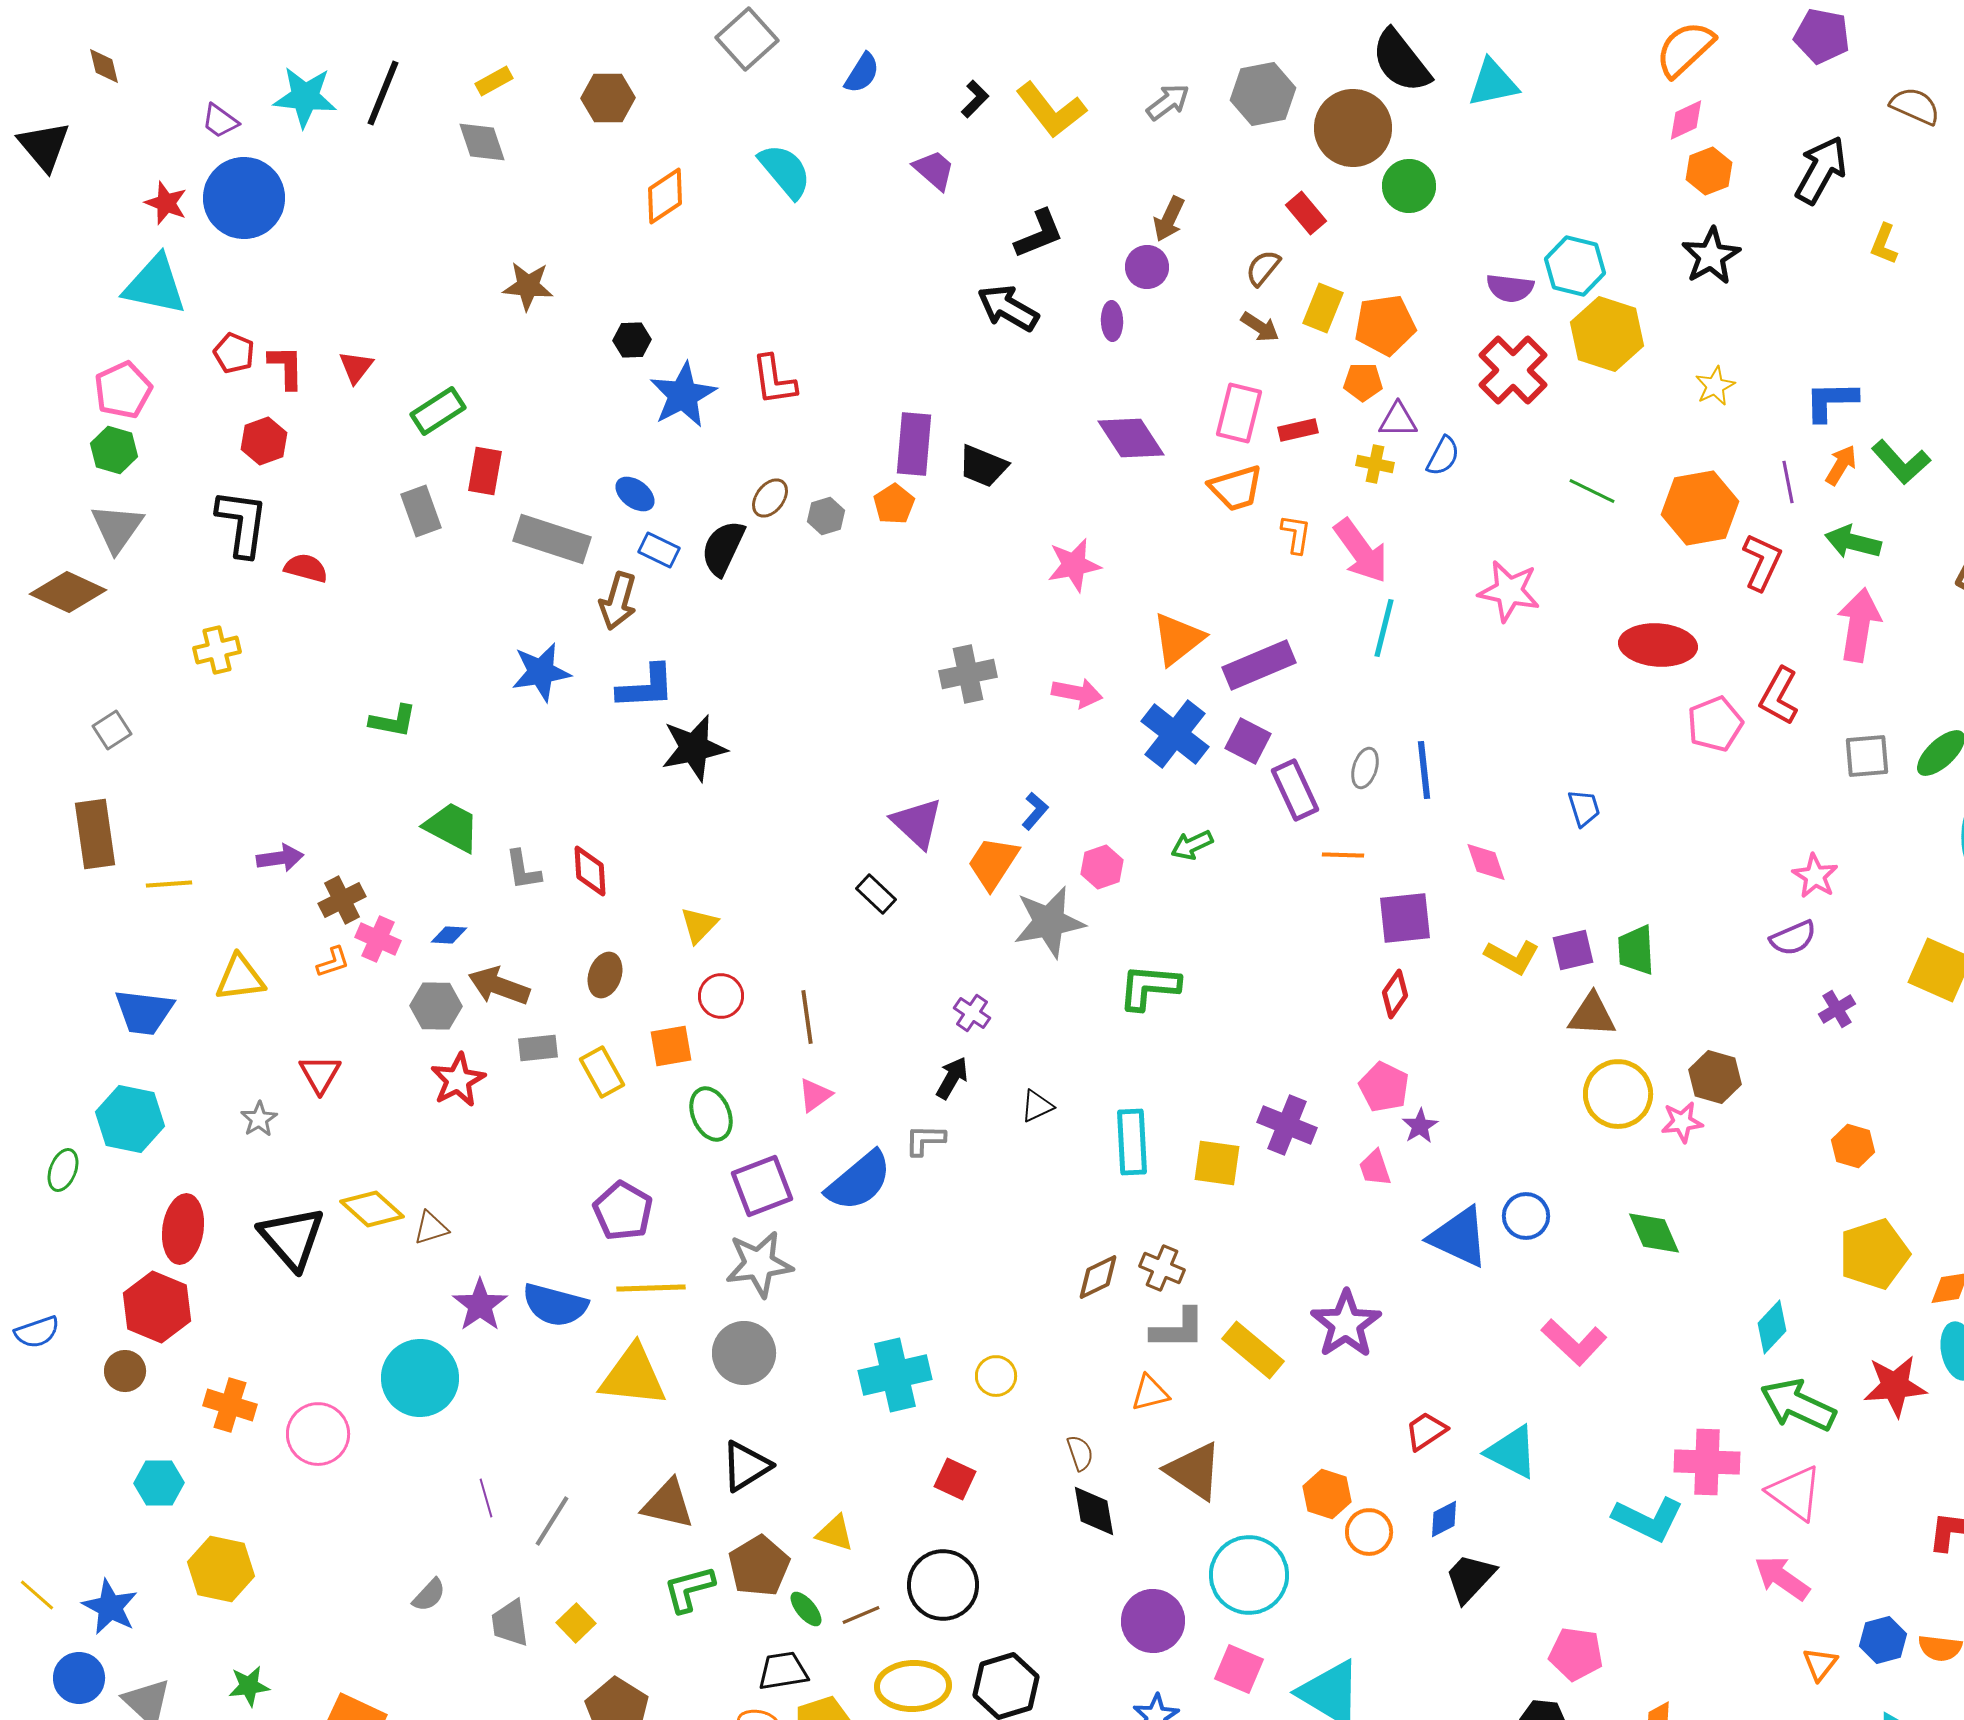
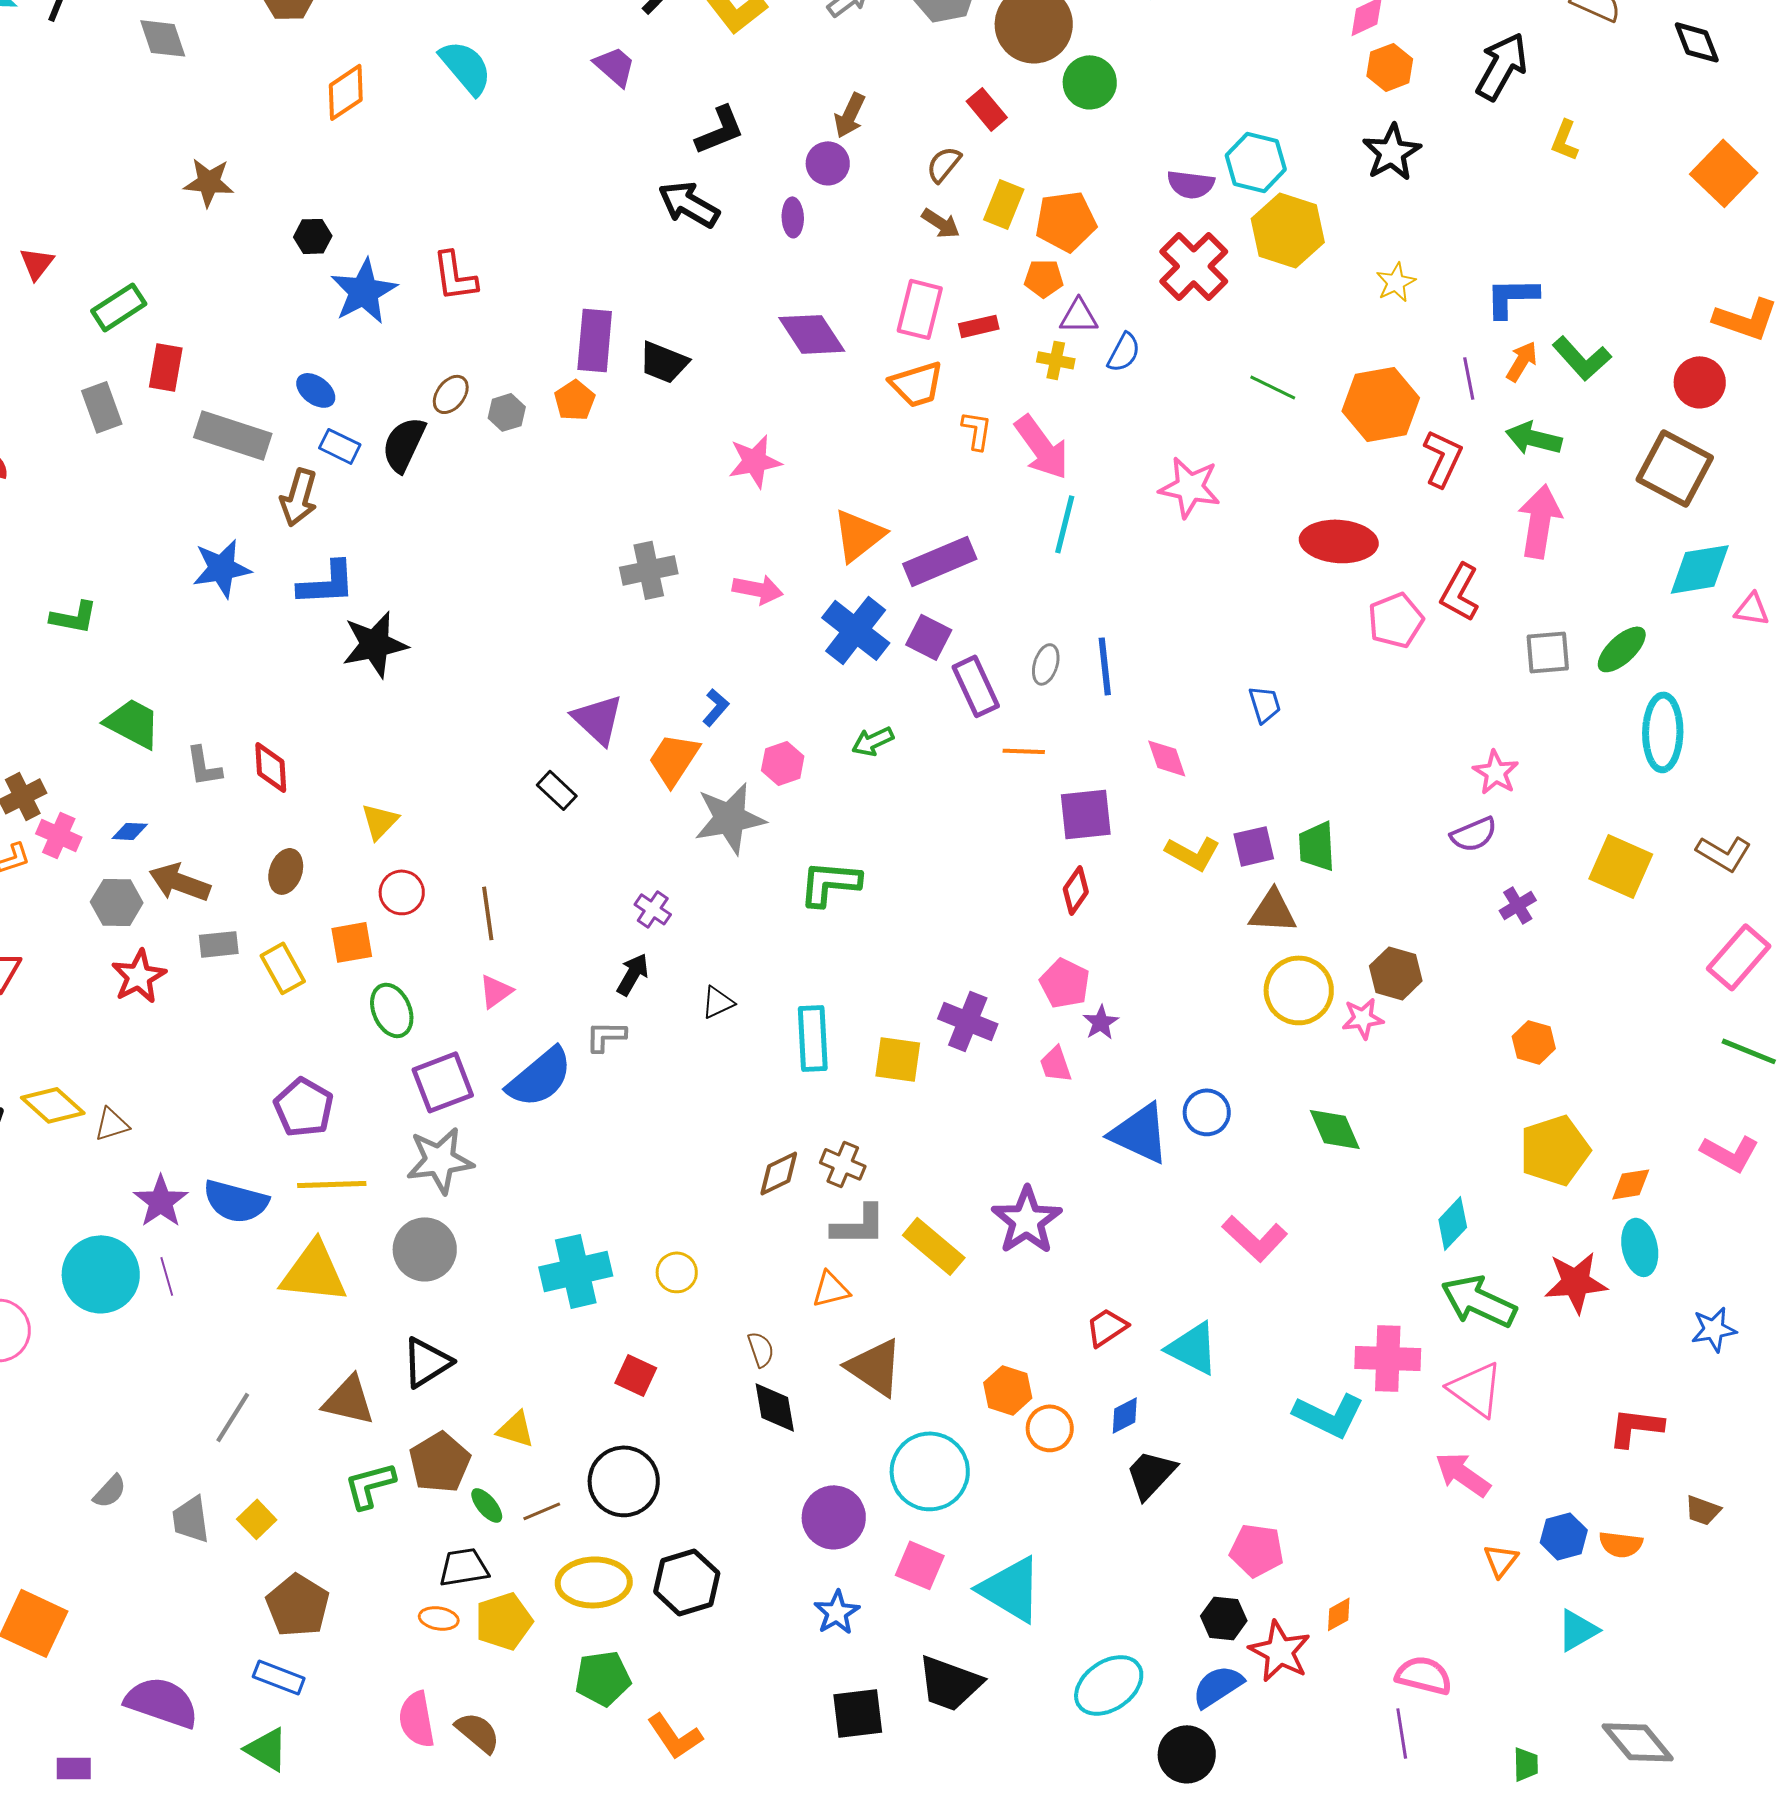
purple line: (486, 1498) -> (167, 1276), moved

